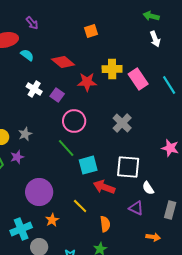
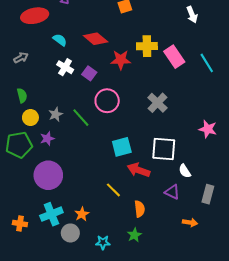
cyan semicircle: (27, 55) -> (60, 40), moved
green line: (66, 148) -> (81, 118), moved
purple circle: (39, 192) -> (48, 175), moved
orange star: (52, 220) -> (82, 214), moved

